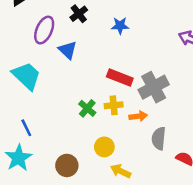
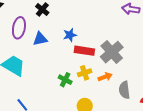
blue star: (120, 26) -> (70, 35), moved
blue triangle: (68, 50) -> (40, 39), turned -42

